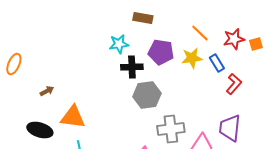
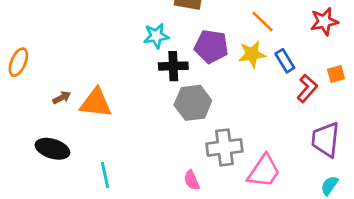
red star: (234, 39) -> (324, 21), moved
orange square: (256, 44) -> (336, 74), moved
orange triangle: (73, 117) -> (96, 103), moved
purple trapezoid: (230, 128) -> (326, 140), moved

